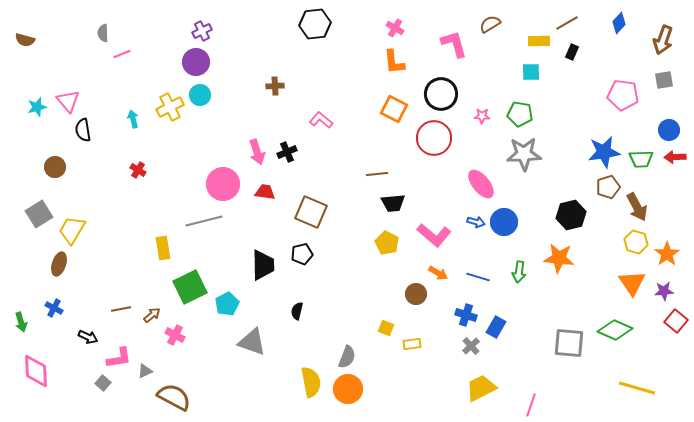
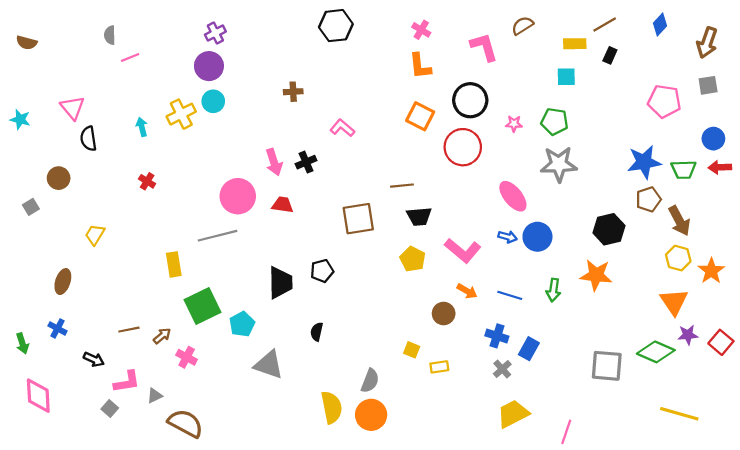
cyan star: (37, 107) -> (20, 119), moved, turned 30
brown square: (311, 212) -> (358, 219), moved, turned -32
gray square: (39, 214) -> (31, 207), moved, size x0.6
yellow trapezoid: (72, 230) -> (95, 235), moved, size x0.7
purple star: (664, 291) -> (688, 335), moved

